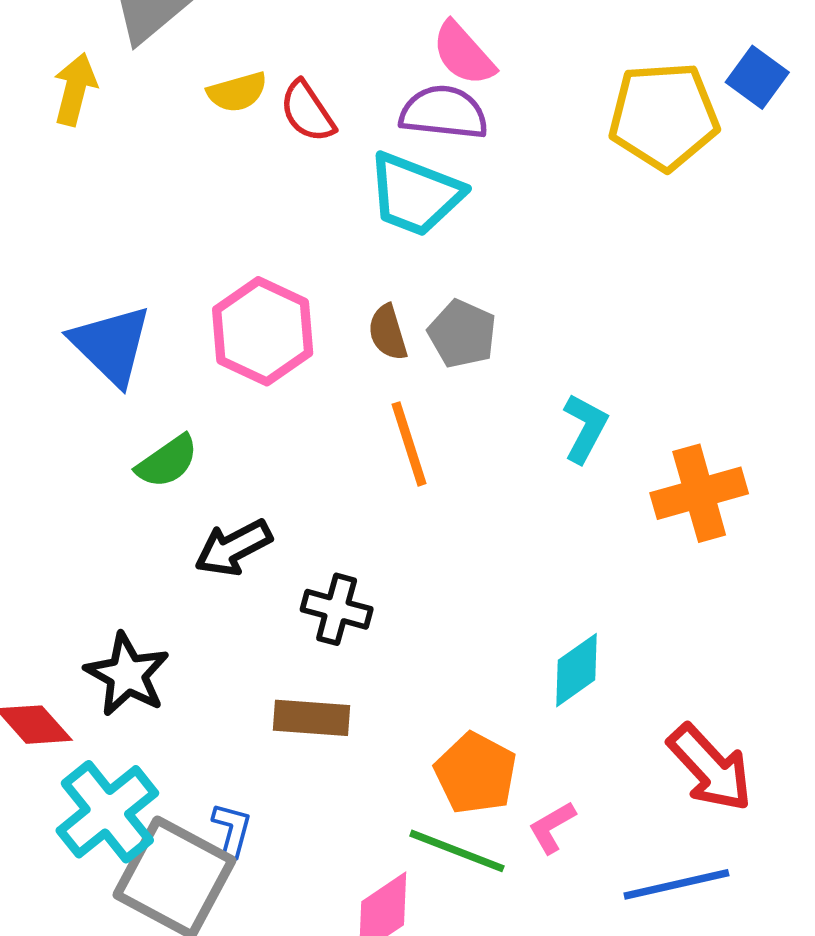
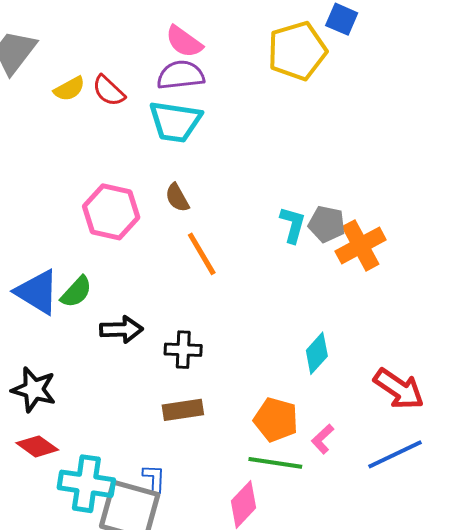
gray pentagon: (462, 334) -> (327, 224), moved
blue triangle: (111, 345) -> (37, 292), moved
black arrow: (233, 548) -> (121, 329), turned -141
black star: (127, 674) -> (34, 390), moved
cyan cross: (107, 812) -> (86, 484), turned -30

